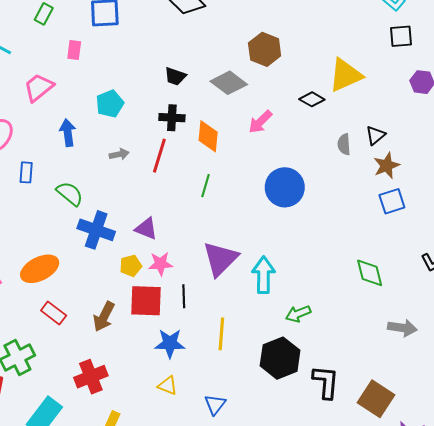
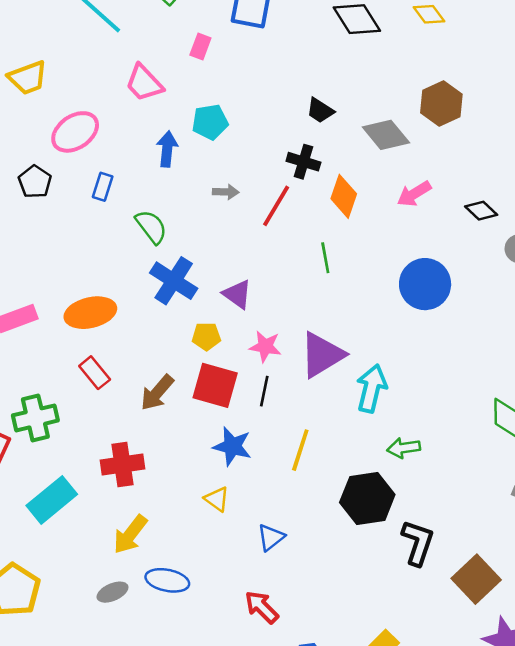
pink trapezoid: (39, 87) -> (144, 83), turned -108
black diamond: (312, 99) -> (481, 211), moved
cyan pentagon: (110, 104) -> (210, 122), moved
green line: (205, 186) -> (325, 258), turned -40
pink star: (161, 264) -> (265, 346), moved

